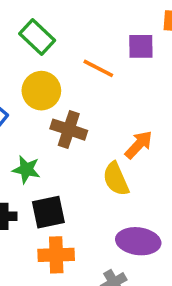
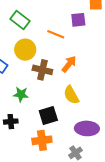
orange arrow: (139, 145) -> (69, 64), moved
black square: (48, 212) -> (48, 116), moved

